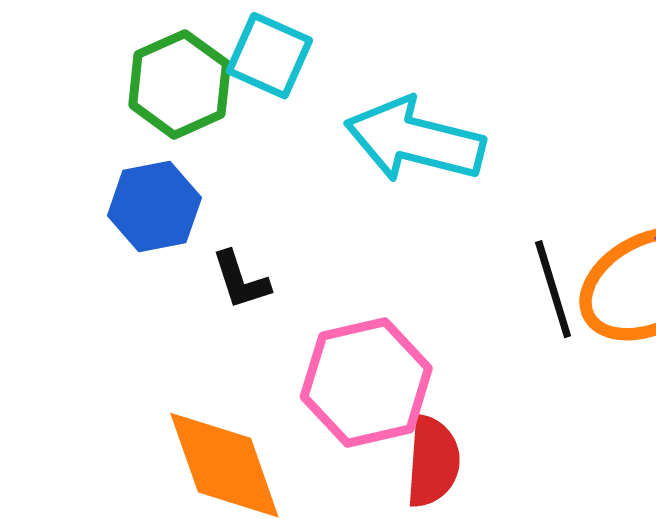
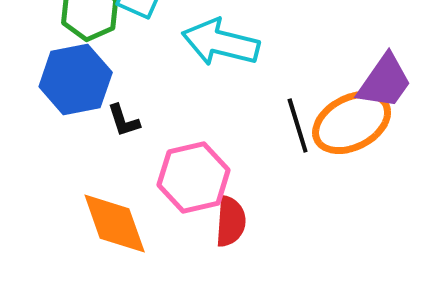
blue hexagon: (154, 207) -> (76, 80), size x1.4

